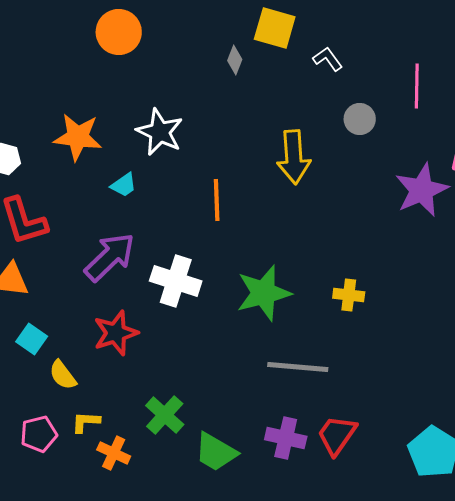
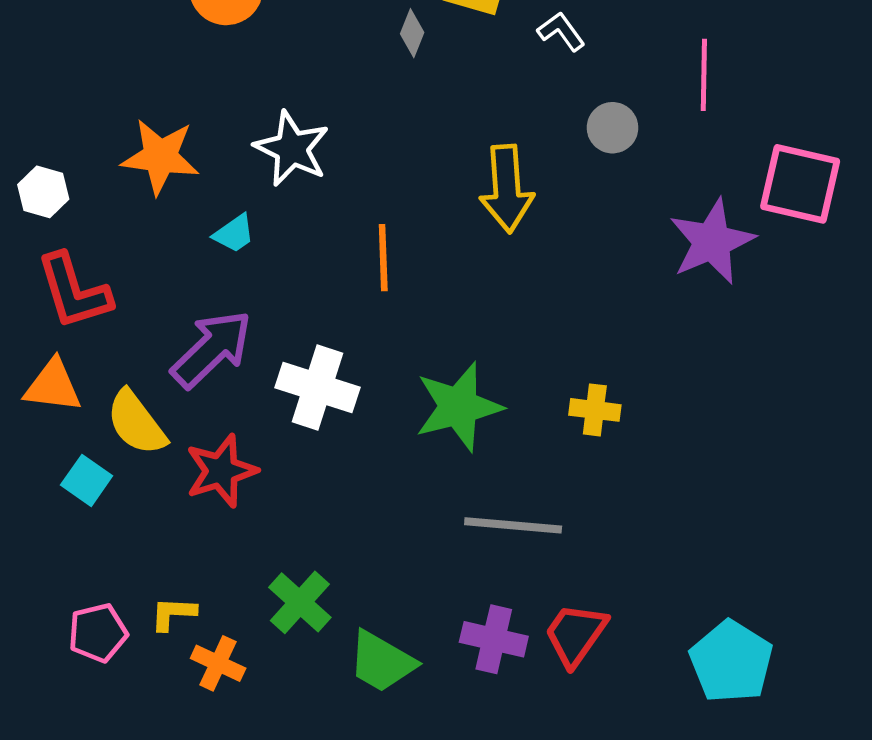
yellow semicircle: (63, 375) -> (136, 423), moved, size x1.4

